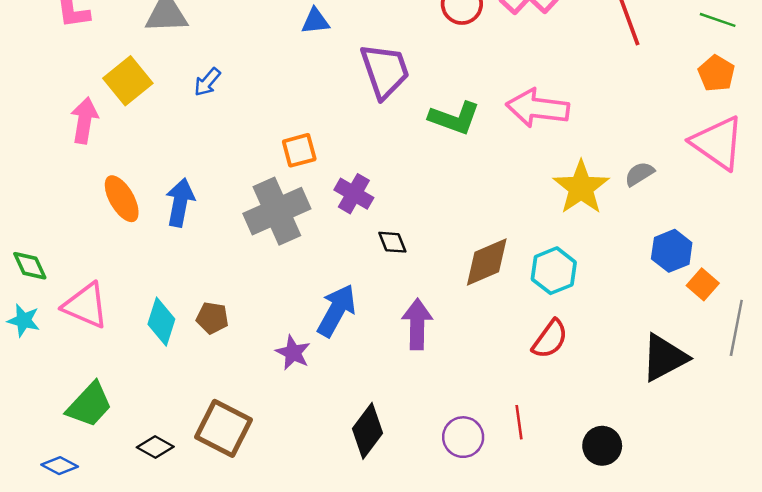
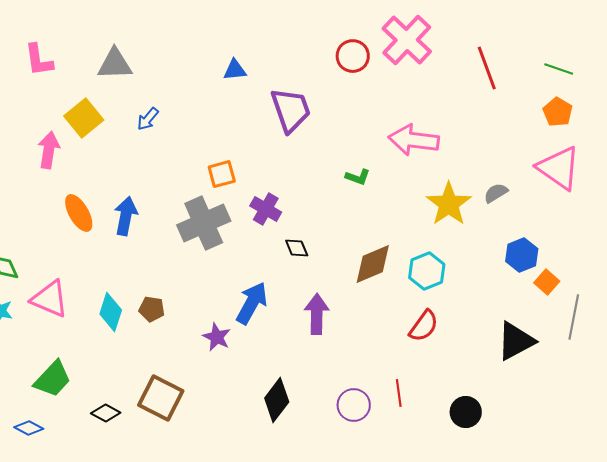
green L-shape: (454, 118) -> (358, 177), moved, size x0.6

